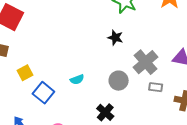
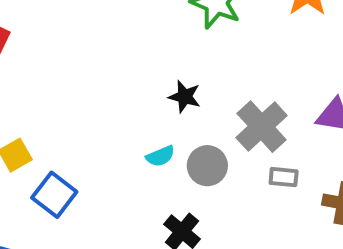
black star: (115, 38) -> (185, 97), moved
cyan semicircle: (77, 80) -> (160, 156), moved

